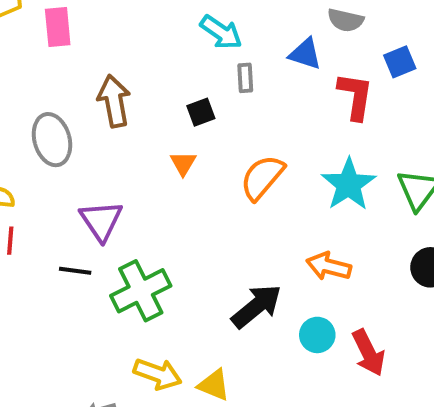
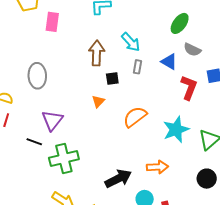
brown arrow: (114, 101) -> (97, 53), moved
orange arrow: (329, 266) -> (158, 167), turned 150

